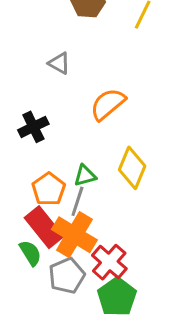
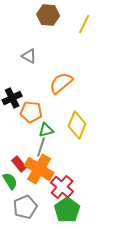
orange pentagon: (49, 189) -> (31, 112), moved, turned -30
red rectangle: (44, 227) -> (19, 164), size x0.6
gray pentagon: (67, 276) -> (25, 207), moved

